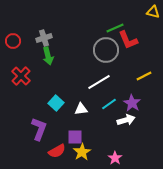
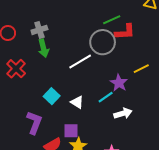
red L-shape: (128, 40) -> (125, 32), turned -70
white line: (99, 82) -> (80, 61), moved
purple star: (132, 103) -> (119, 83), moved
white triangle: (81, 109) -> (77, 102), turned 40

